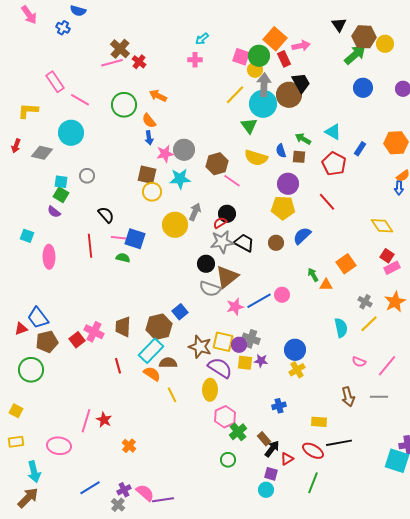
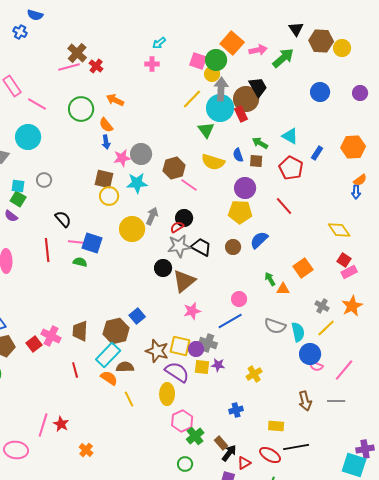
green arrow: (355, 55) -> (283, 58), moved
red rectangle: (284, 59) -> (241, 114), moved
gray semicircle: (210, 289) -> (275, 326), moved
blue line: (259, 301) -> (230, 321), moved
blue circle: (295, 350) -> (310, 354), moved

